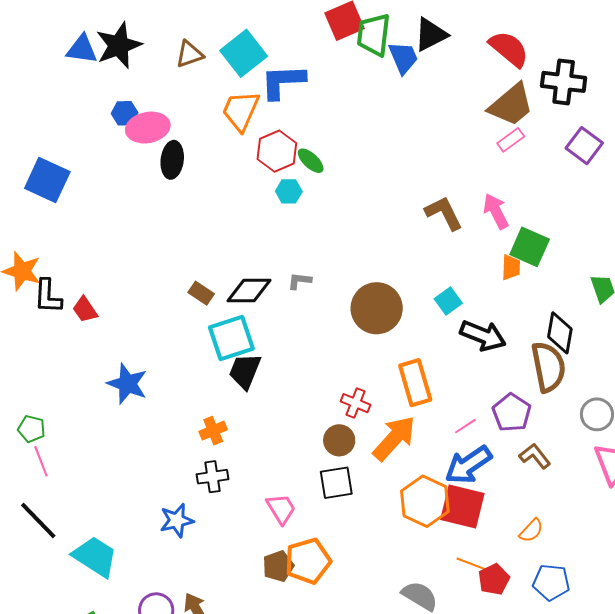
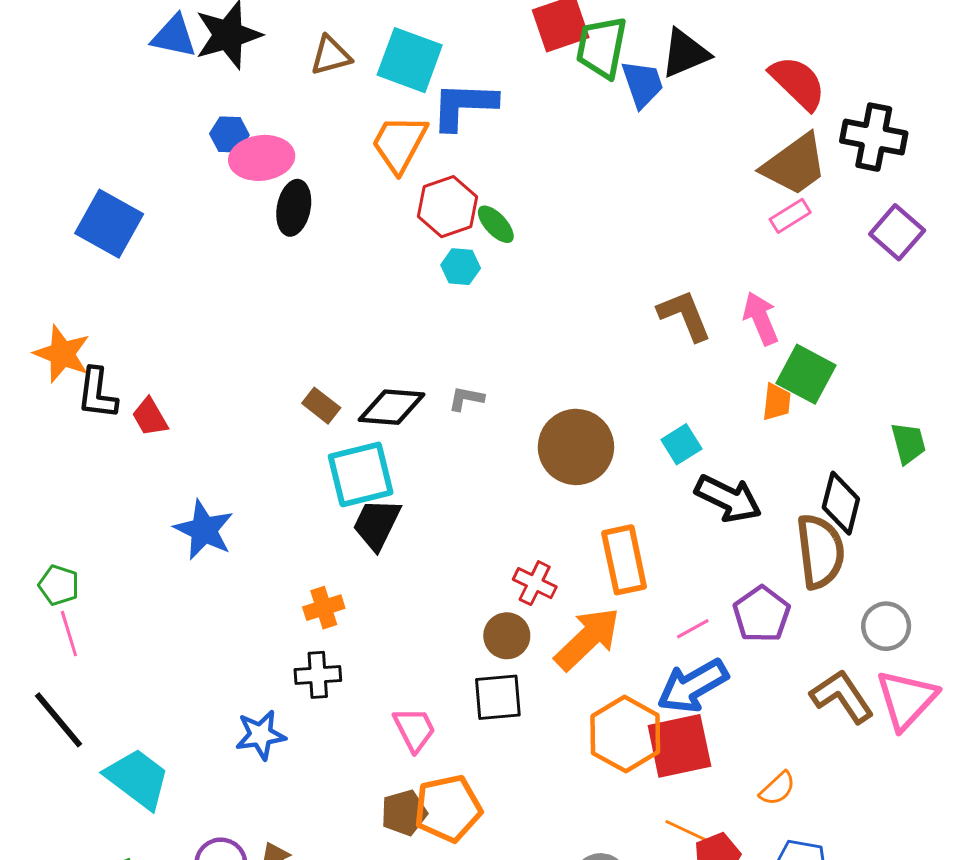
cyan square: (244, 53) -> (410, 60), turned -36
brown L-shape: (535, 456) -> (842, 696), moved, size x1.4
red square: (462, 506) -> (679, 746), turned -30

